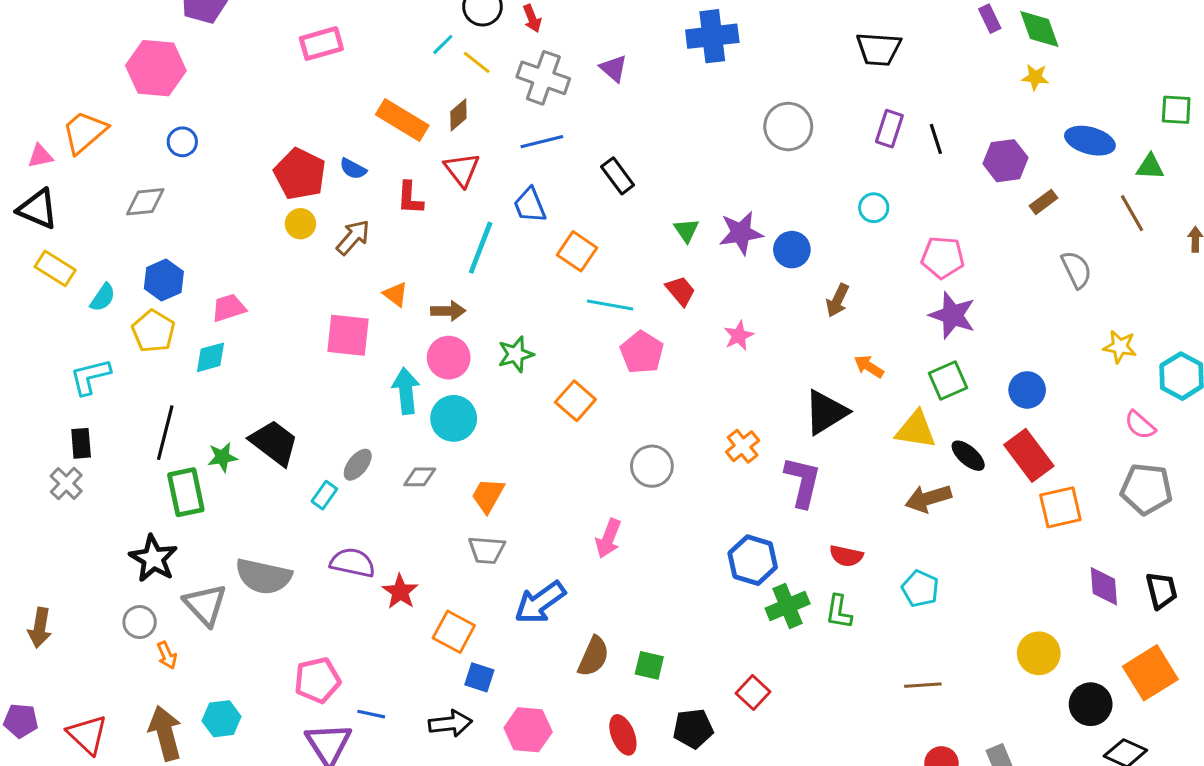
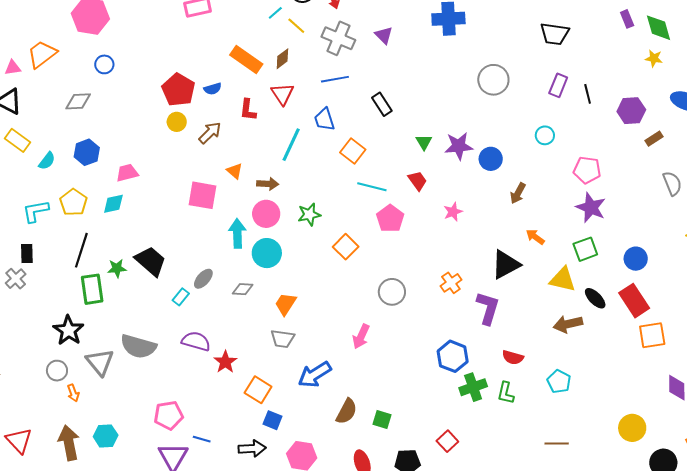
blue semicircle: (353, 169) -> (213, 89), turned -48
yellow pentagon: (153, 331) -> (73, 202), moved

